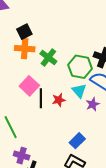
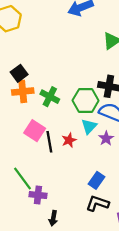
cyan triangle: (79, 91) -> (89, 126), turned 35
purple cross: (22, 156) -> (38, 195), moved

